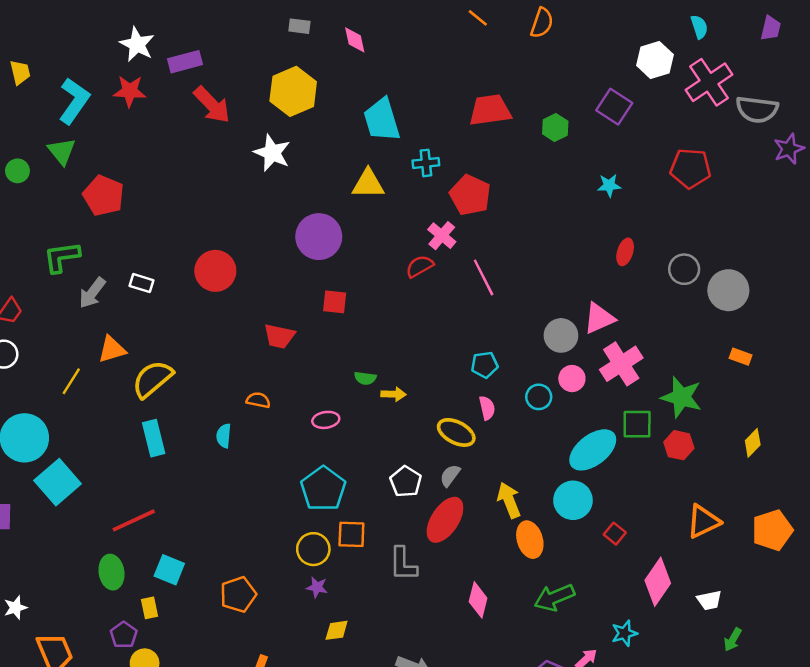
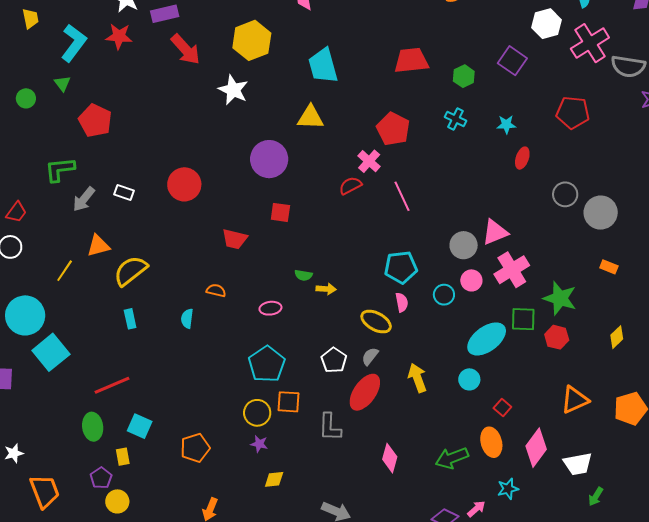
green triangle: (62, 151) -> (62, 84), size x0.7
cyan cross: (426, 163) -> (455, 119), moved, turned 30
red ellipse: (625, 252) -> (522, 158), moved
cyan pentagon: (485, 365) -> (401, 267), size x1.5
cyan rectangle: (154, 438) -> (130, 319), size x0.7
cyan circle: (573, 500) -> (469, 379), size x0.7
orange ellipse: (530, 540) -> (491, 442), moved
white trapezoid: (709, 600) -> (578, 464), size x1.4

